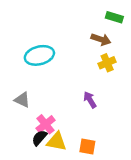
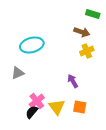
gray triangle: (22, 100) -> (18, 73), moved, turned -48
yellow triangle: (57, 142) -> (57, 107), moved, turned 42
orange square: (87, 146) -> (80, 107), moved

